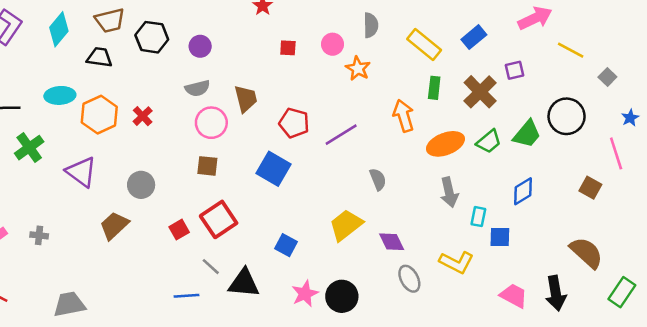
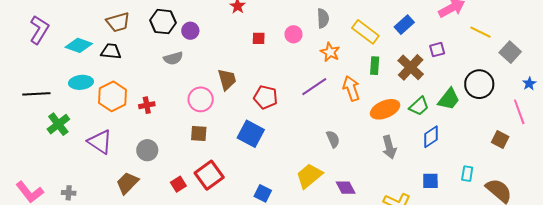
cyan diamond: (59, 29) -> (79, 45), moved, turned 72
black hexagon: (152, 37) -> (163, 22), moved
purple circle: (200, 46) -> (190, 31), moved
orange star: (358, 68) -> (330, 52), moved
gray square: (607, 77) -> (510, 52), size x1.5
gray semicircle: (197, 88) -> (173, 58), moved
red cross: (143, 116) -> (147, 105), moved, turned 35
purple line: (341, 135) -> (314, 87), moved
blue diamond: (523, 191) -> (431, 137), moved
cyan rectangle: (478, 217) -> (467, 174), moved

